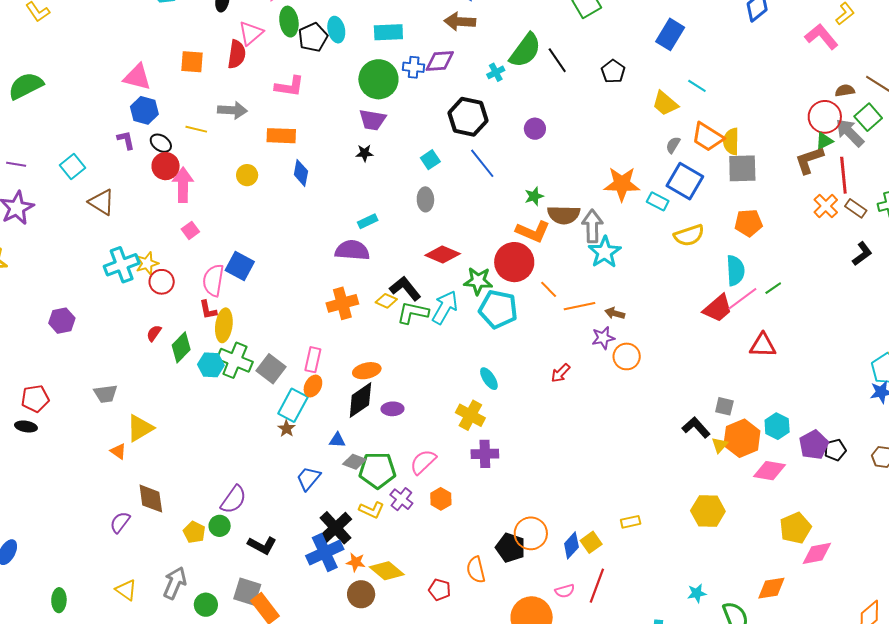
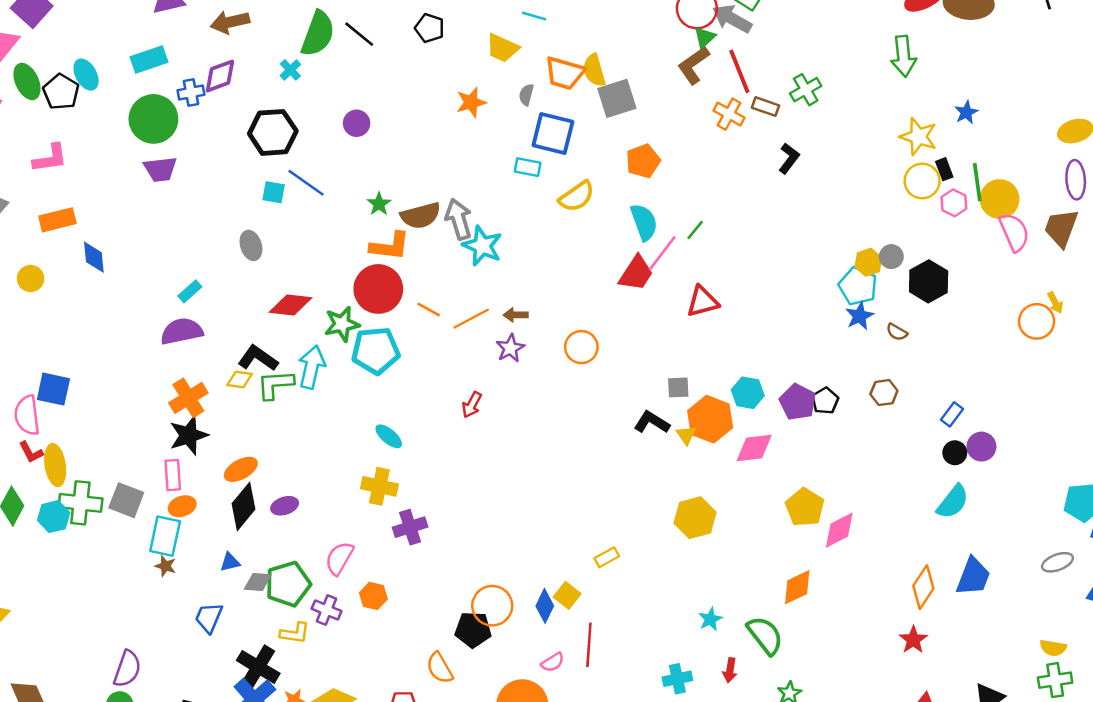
black star: (365, 153) -> (189, 435), moved, size x1.8
cyan square: (430, 160) -> (274, 192), moved, turned -30
orange star: (622, 184) -> (471, 102), moved, size x0.7
orange circle: (627, 356) -> (581, 347), moved
orange ellipse: (313, 386) -> (182, 506), turned 60

